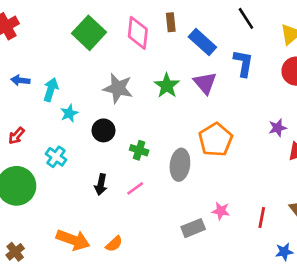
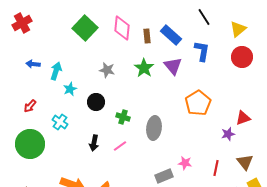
brown rectangle: (171, 22) -> (147, 36), moved
gray star: (118, 88) -> (107, 70), size x0.7
purple star: (278, 128) -> (228, 134), moved
orange pentagon: (216, 140) -> (198, 103), moved

